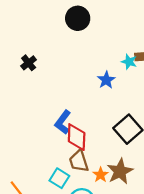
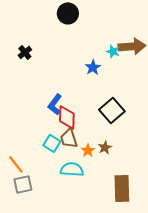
brown star: (120, 171) -> (105, 147), size x0.6
cyan square: (59, 178) -> (52, 143), moved

